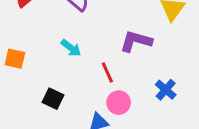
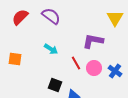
black square: (53, 99) -> (55, 85), moved
pink circle: (119, 103) -> (94, 68), moved

